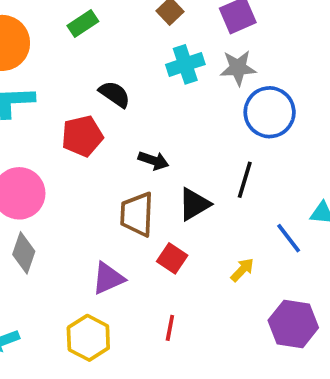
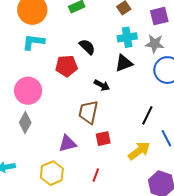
black line: (245, 180) -> (147, 115), moved
black triangle: (194, 204) -> (124, 63), moved
red square: (172, 258) -> (103, 139), turned 35
yellow arrow: (242, 270) -> (139, 151), size x1.6

